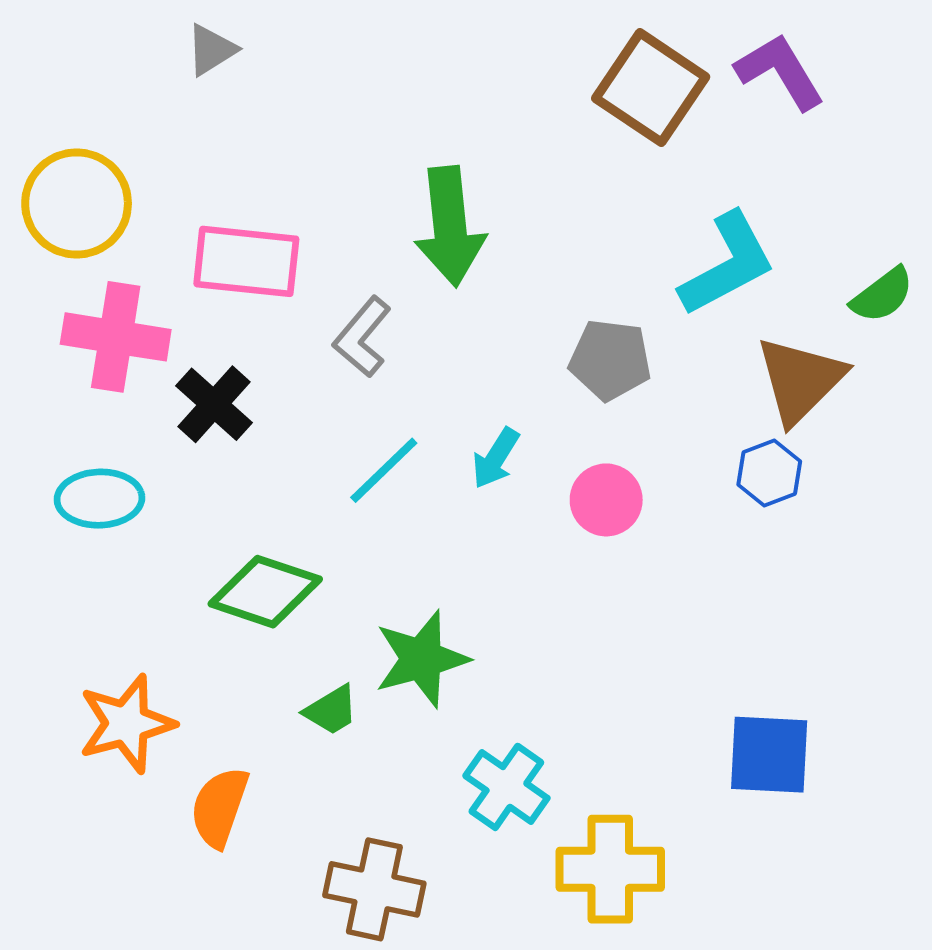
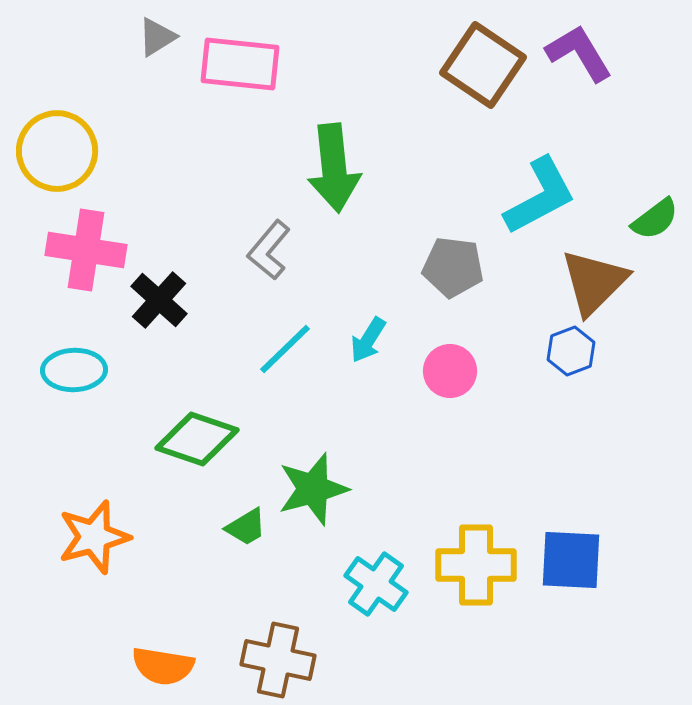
pink rectangle: (246, 261) -> (240, 64), moved
orange semicircle: (219, 807) -> (163, 666), moved, turned -100
yellow cross: (610, 869) -> (476, 565), moved

